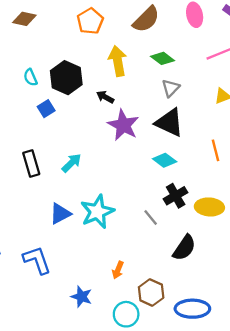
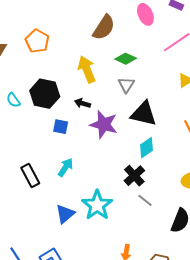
orange pentagon: (90, 21) -> (37, 41), moved
gray triangle: (171, 88) -> (126, 85), moved
blue square: (46, 109) -> (61, 127), moved, turned -35
cyan diamond: (165, 160) -> (146, 148), turned -60
black cross: (176, 196) -> (134, 176), moved

